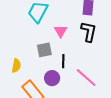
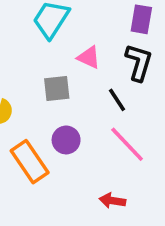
pink triangle: (61, 31) -> (89, 57), turned -40
black line: (63, 61) -> (117, 100), moved, turned -40

